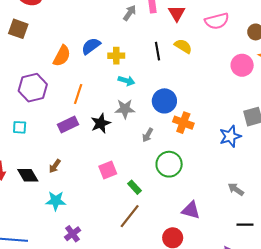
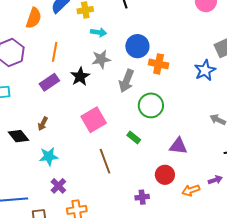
gray arrow: (148, 135) -> (126, 81), size x1.6
pink square: (108, 170) -> (94, 120), size x1.4
green rectangle: (134, 187) -> (134, 138), moved
brown line: (130, 216) -> (105, 161), moved, turned -50
purple cross: (73, 234) -> (58, 186), moved

